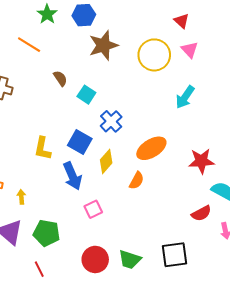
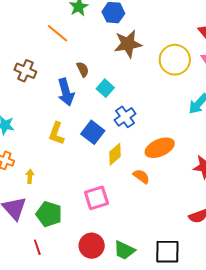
blue arrow: (72, 176) -> (66, 92), moved
orange semicircle: (137, 181) -> (141, 176), turned -90
pink square: (93, 209) -> (96, 198), size x1.4

